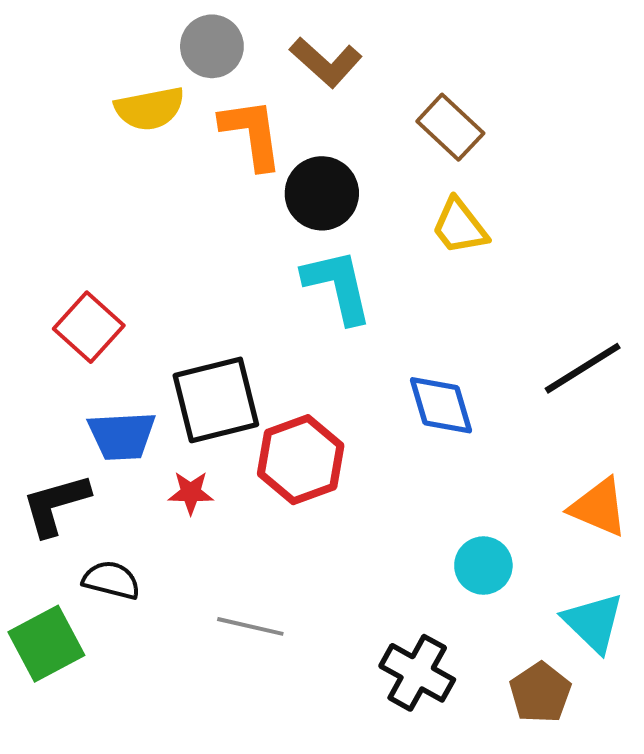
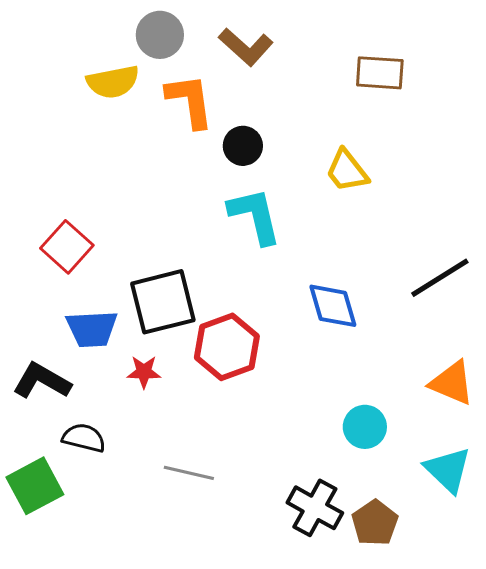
brown rectangle: (450, 127) -> (380, 73), moved, turned -39
black circle: (322, 193) -> (243, 146), size x0.7
black L-shape: (56, 505) -> (42, 381), turned 46
brown pentagon: (540, 693) -> (375, 523), moved

